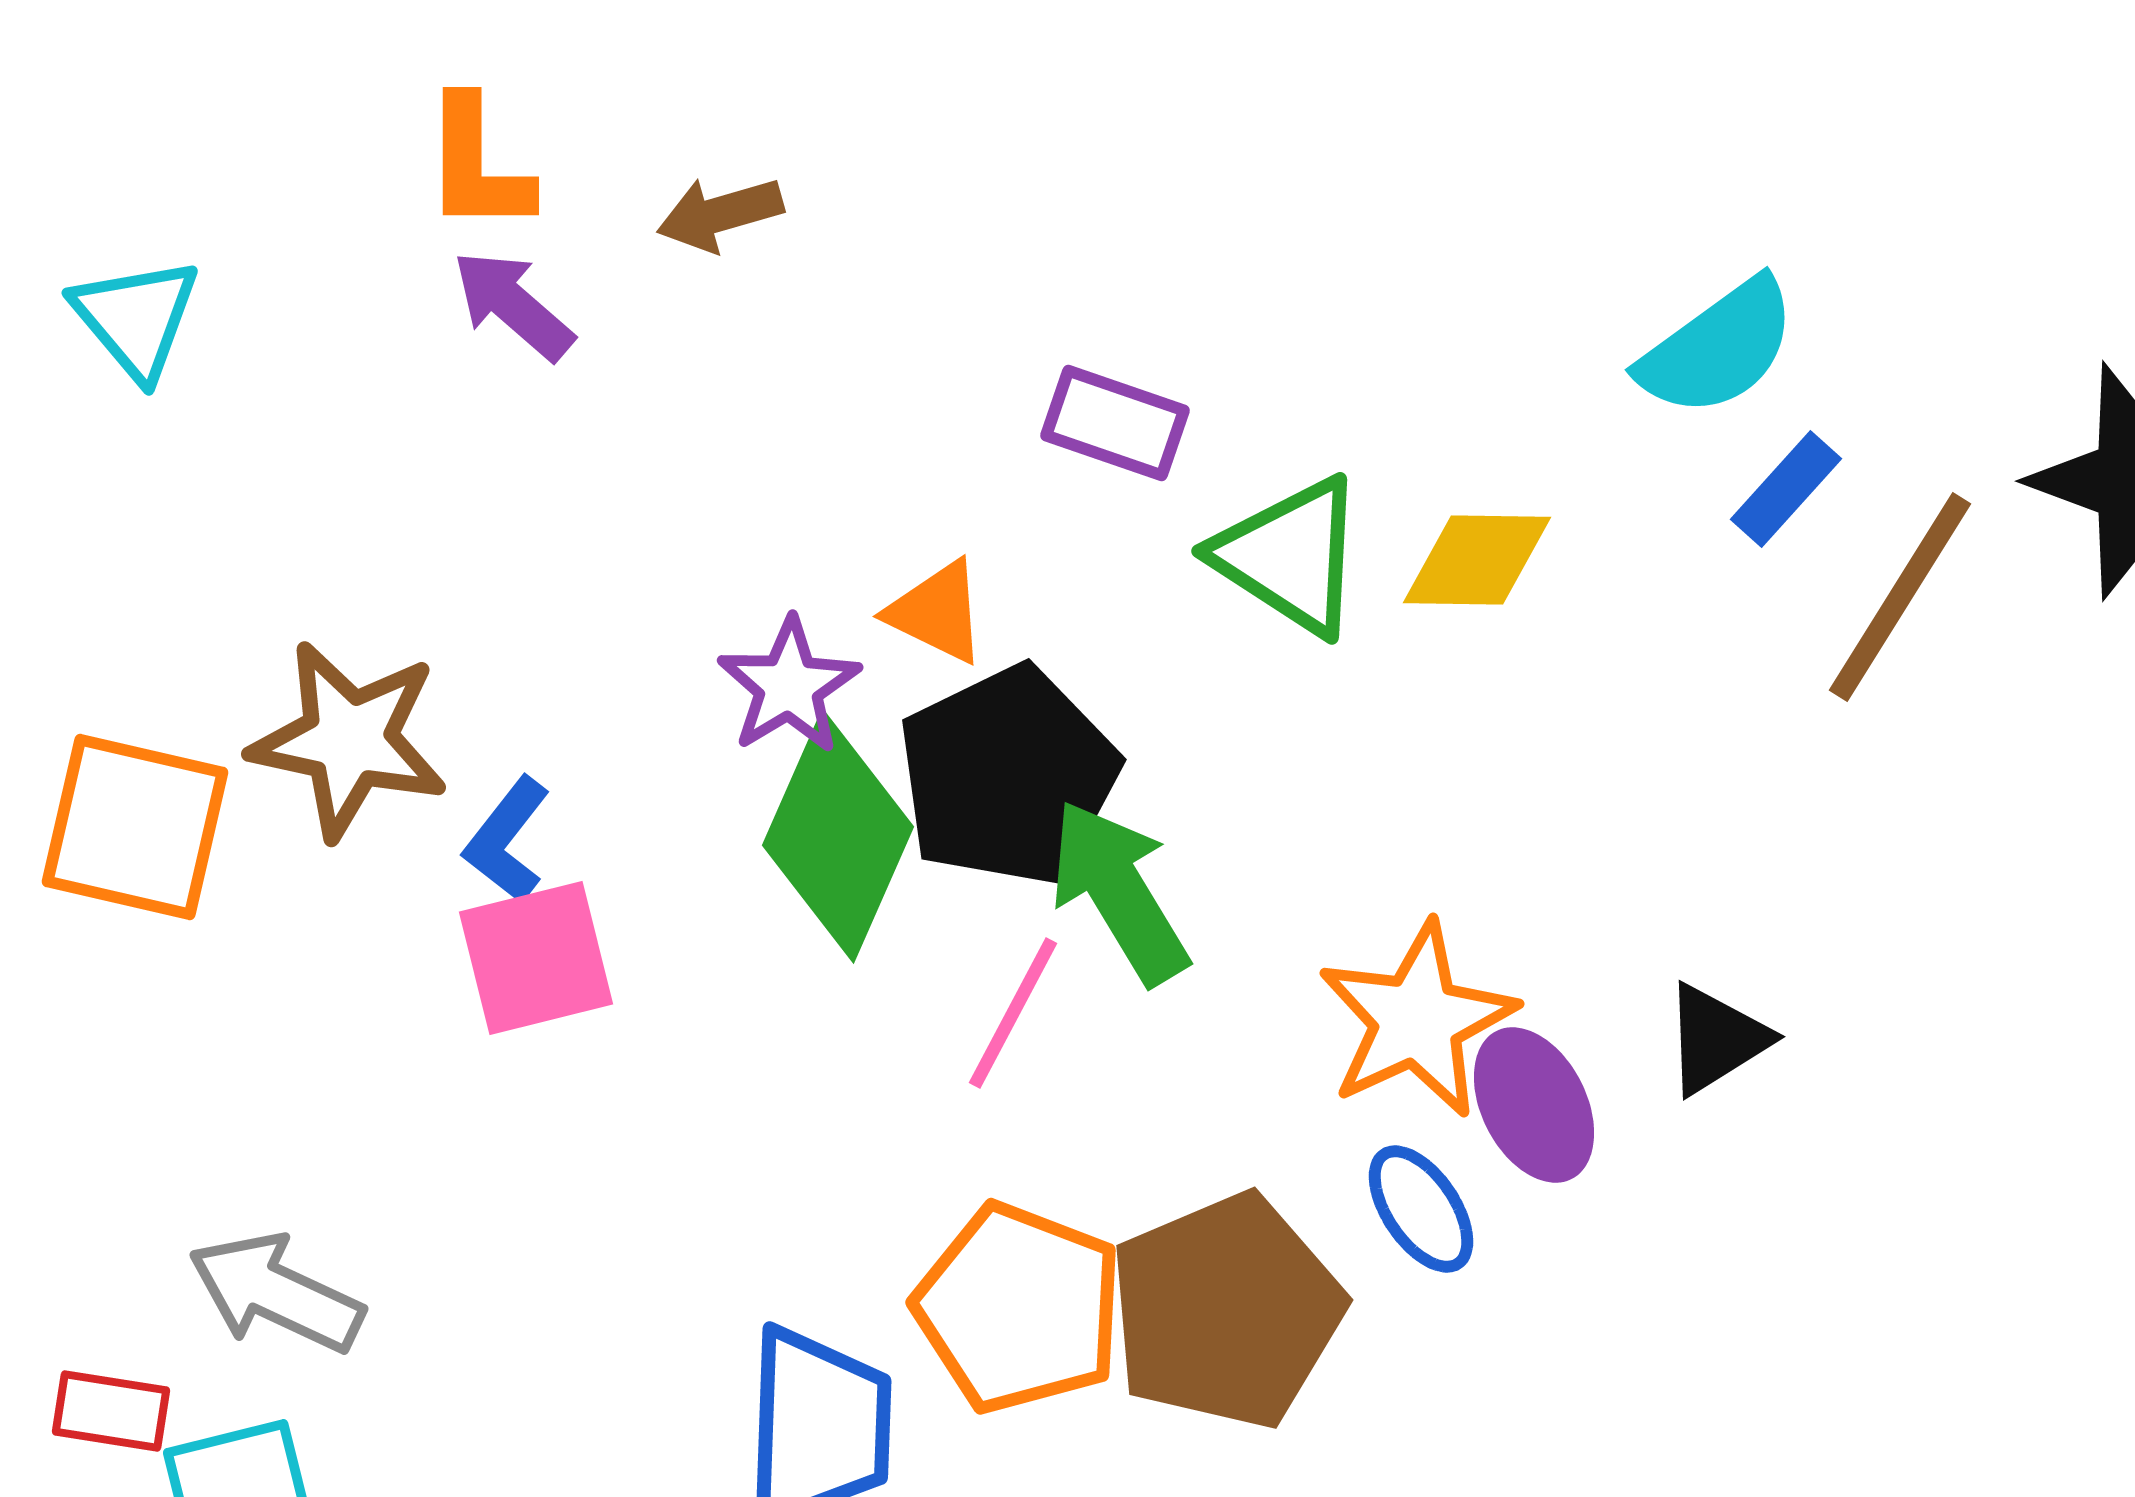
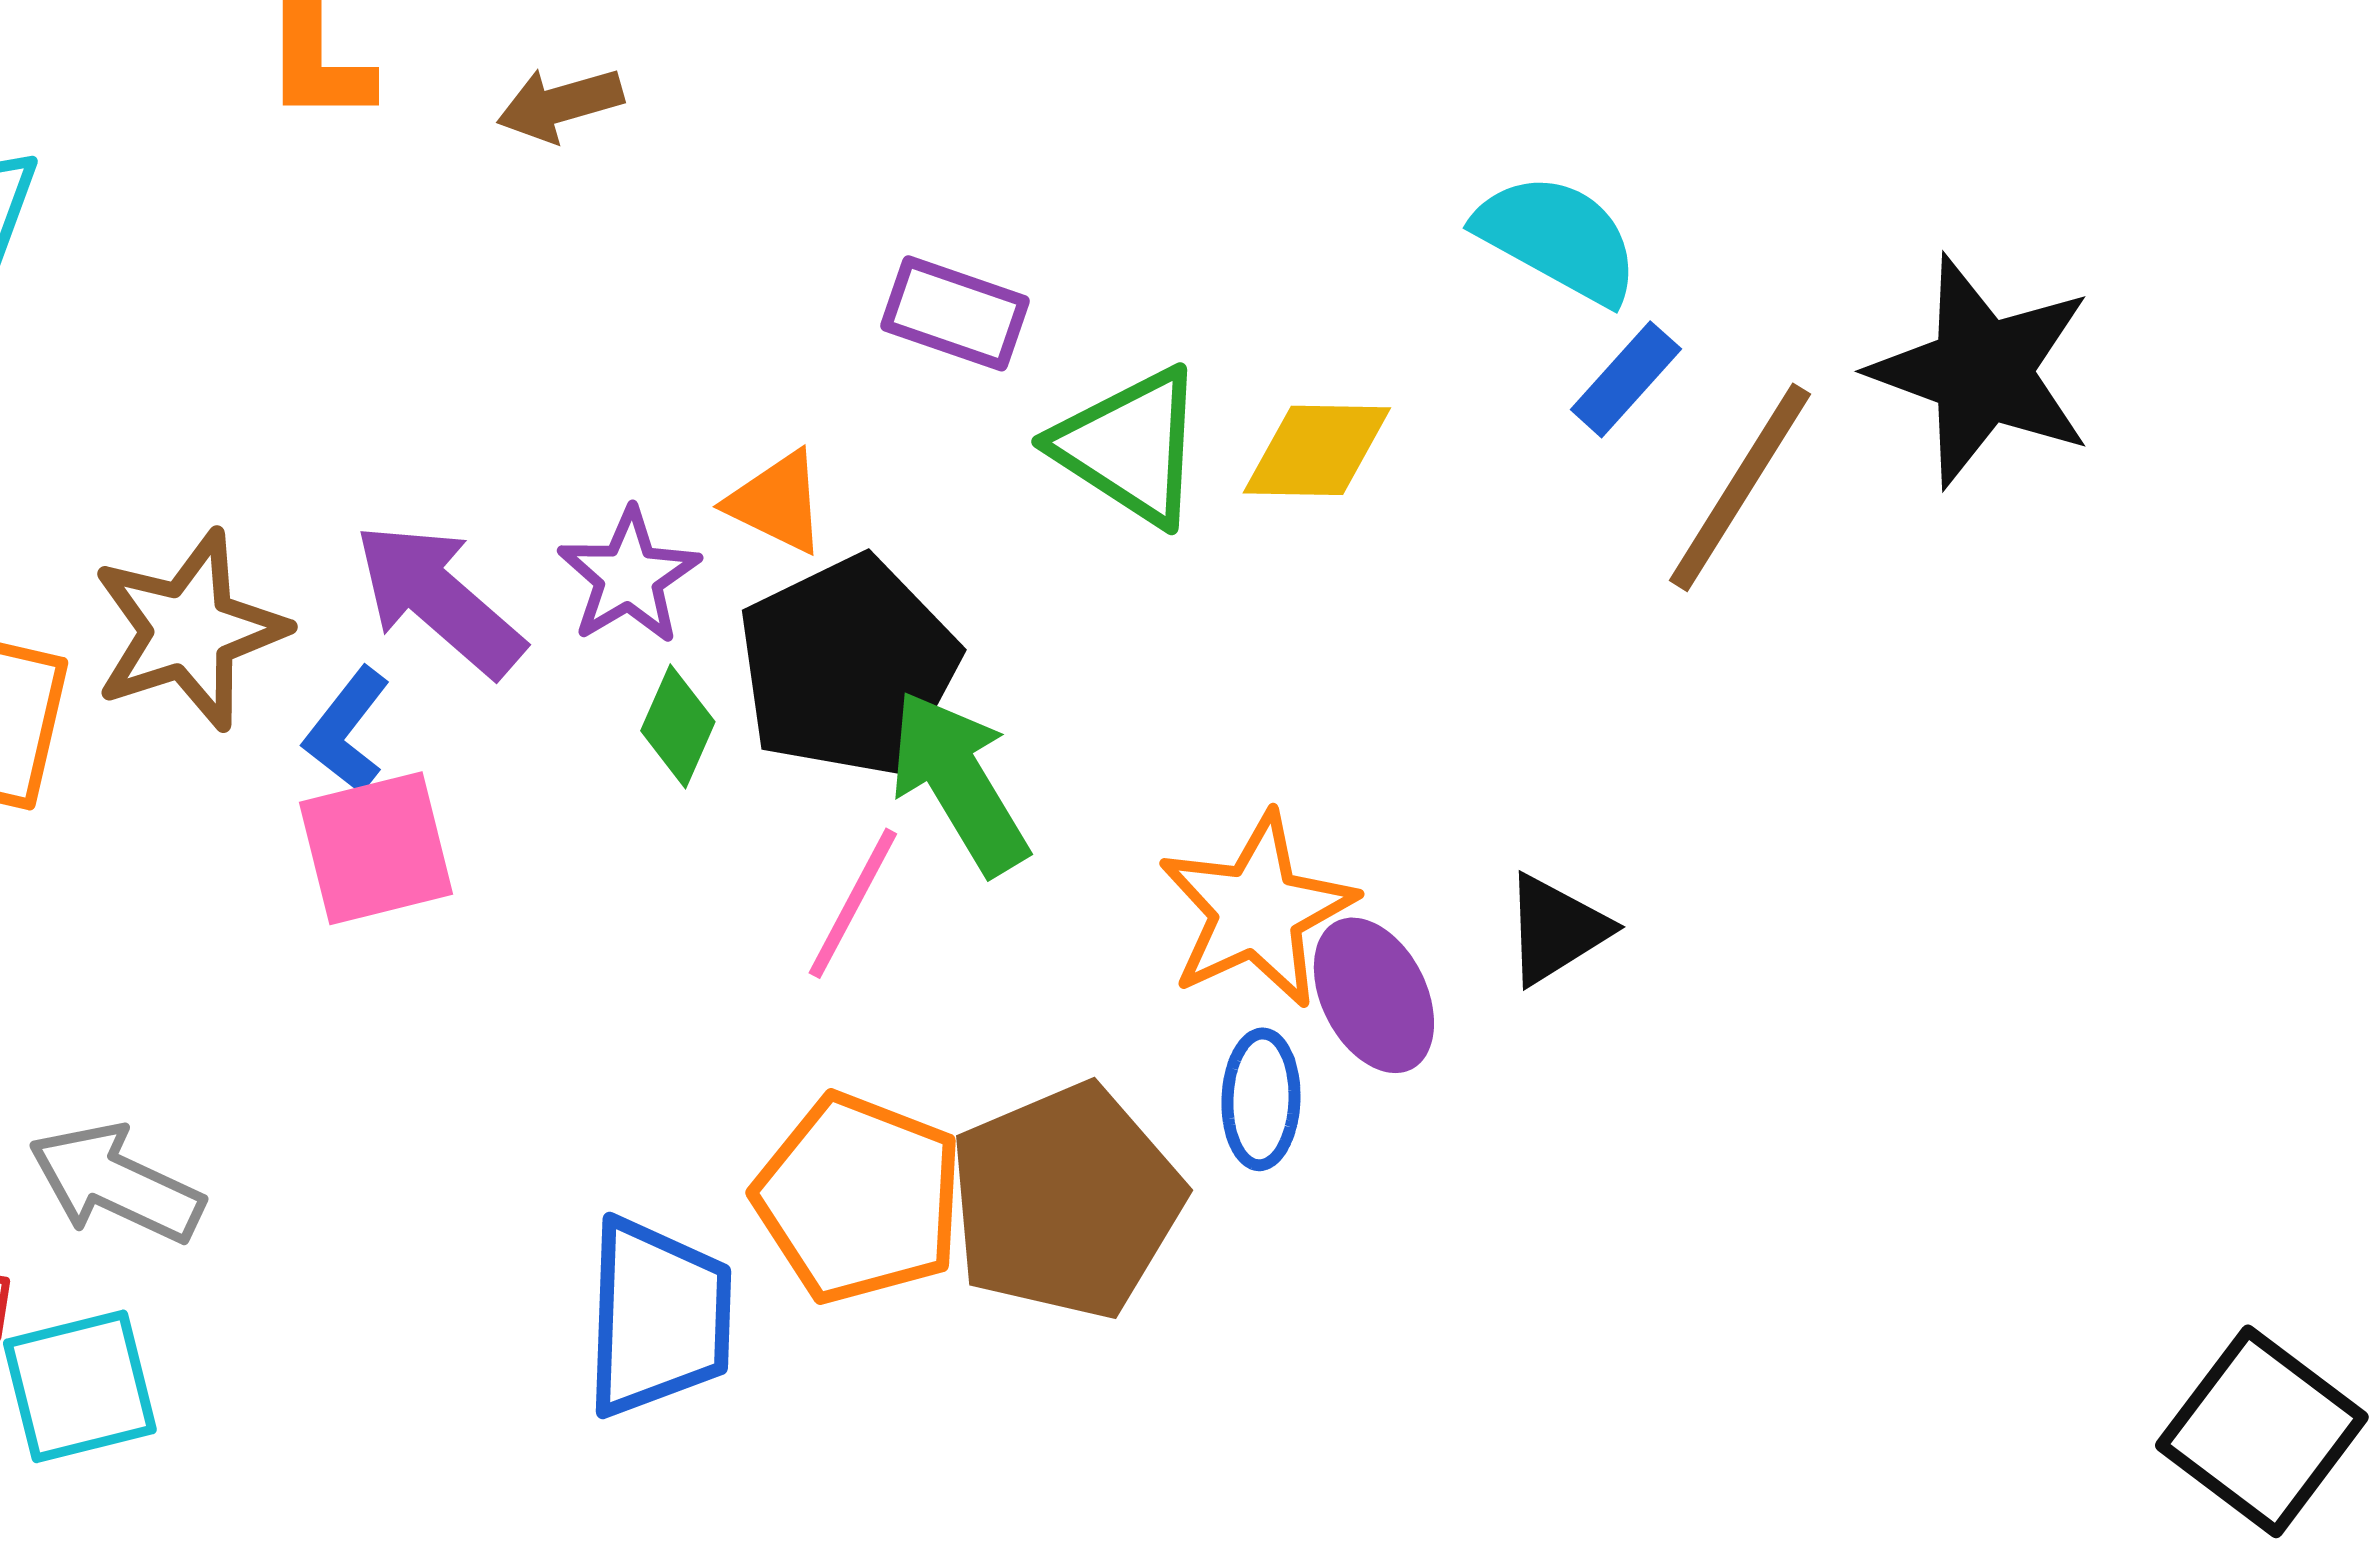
purple arrow: (513, 305) -> (439, 599), moved, size x1.4
cyan semicircle: (1718, 348) -> (1558, 238), turned -115
brown star: (349, 740) -> (189, 630), turned -30
green diamond: (838, 836) -> (678, 726), size x0.5
blue ellipse: (1421, 1209) -> (1261, 1099), turned 36

